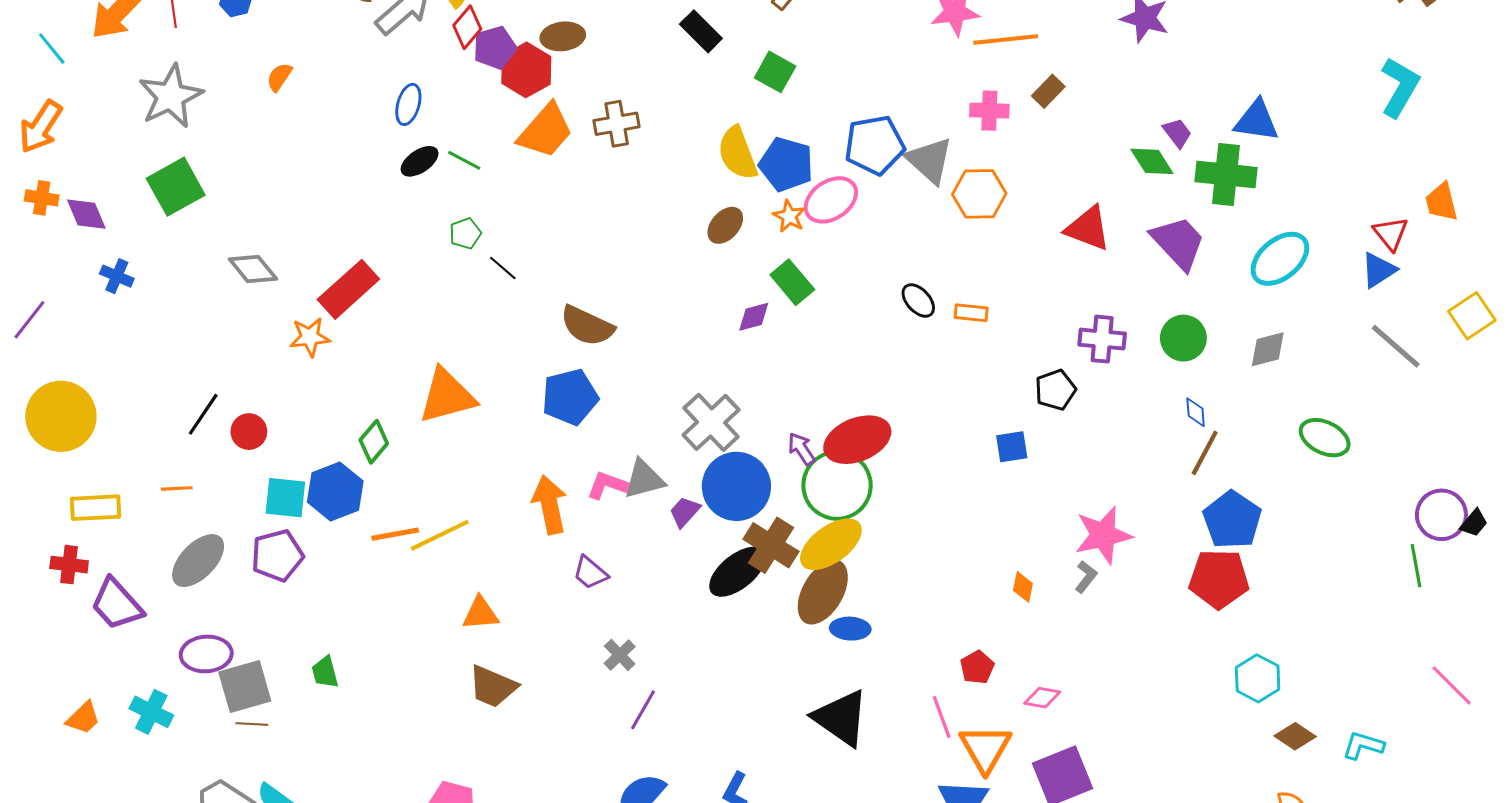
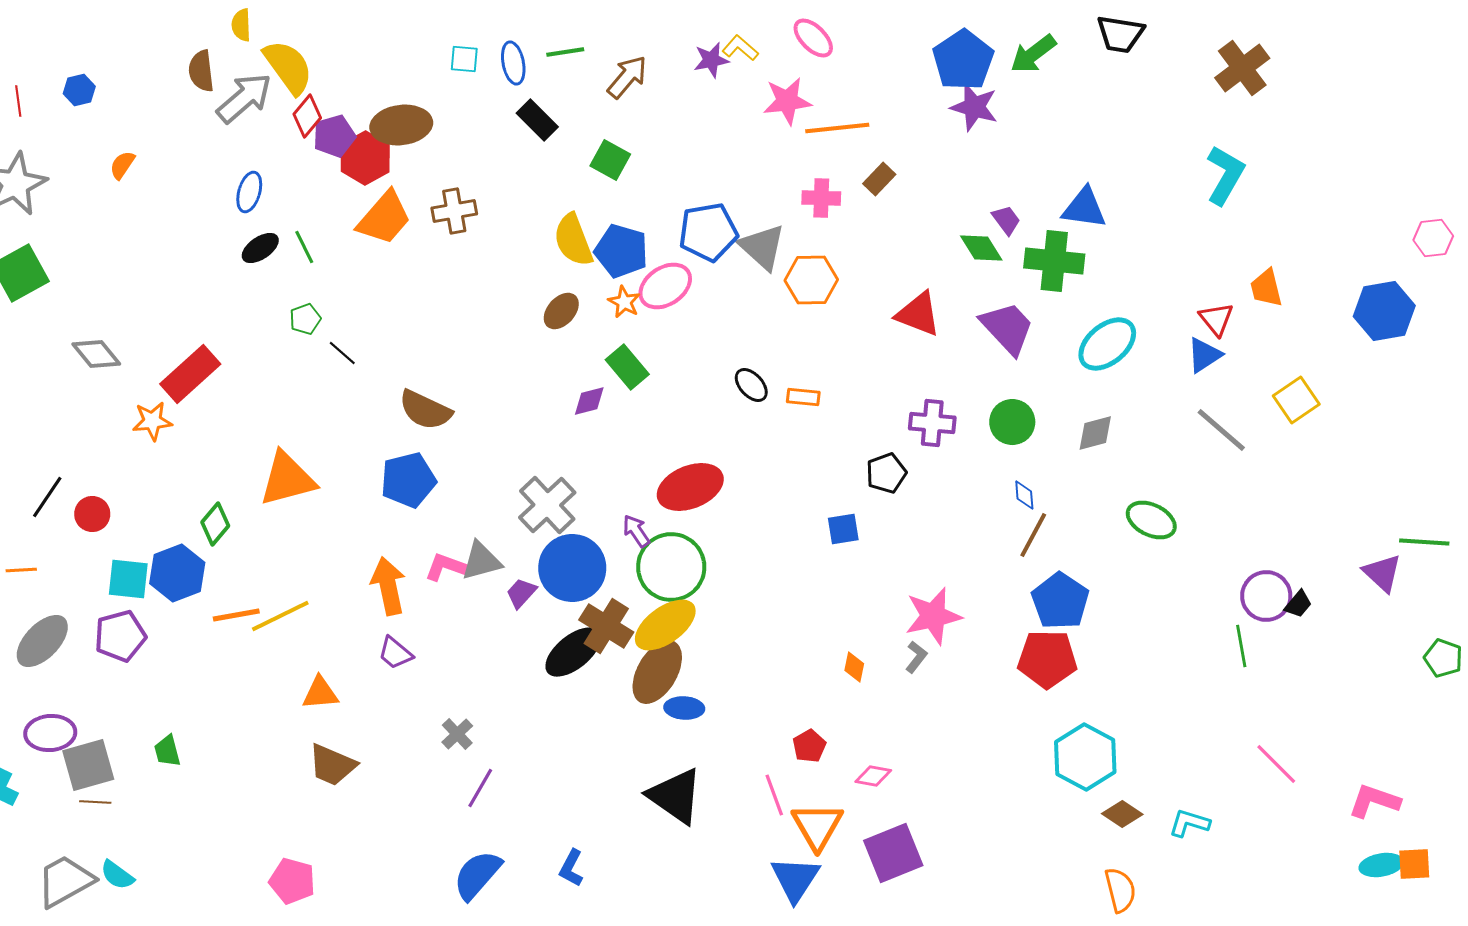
brown ellipse: (563, 36) -> (401, 125), size x1.4
green line: (464, 160) -> (304, 247), turned 36
red ellipse: (857, 440) -> (690, 487), moved
purple trapezoid: (590, 573) -> (395, 653), moved
cyan hexagon: (1258, 678) -> (1085, 757), size x1.4

